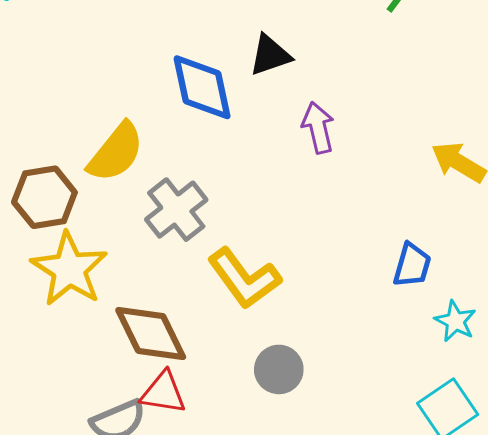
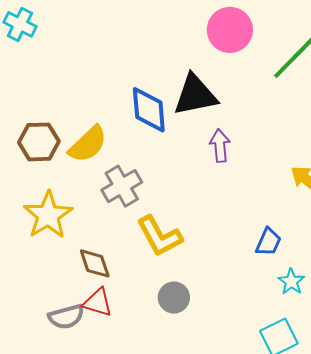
black triangle: (270, 55) -> (195, 95), size x1.6
brown hexagon: (44, 197) -> (39, 142), moved
brown diamond: (151, 333) -> (95, 263), size x0.7

